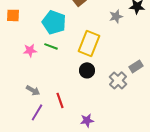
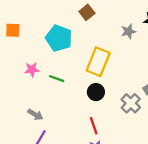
green line: (51, 46) -> (57, 79), moved
red line: (60, 100) -> (94, 126), moved

